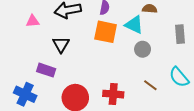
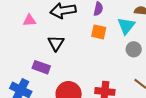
cyan triangle: (134, 25) -> (126, 26), turned 42
orange square: (106, 32) -> (99, 32), size x0.7

